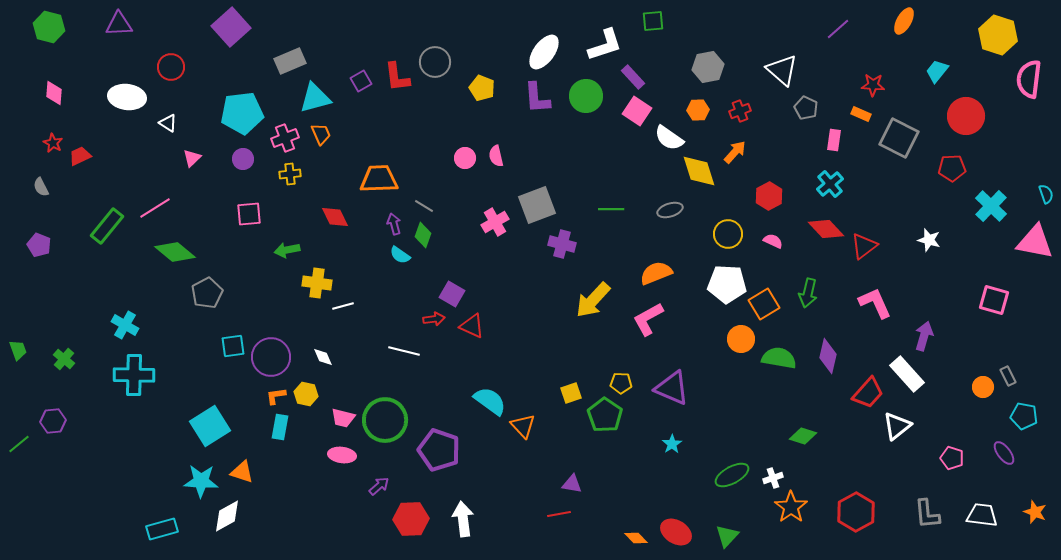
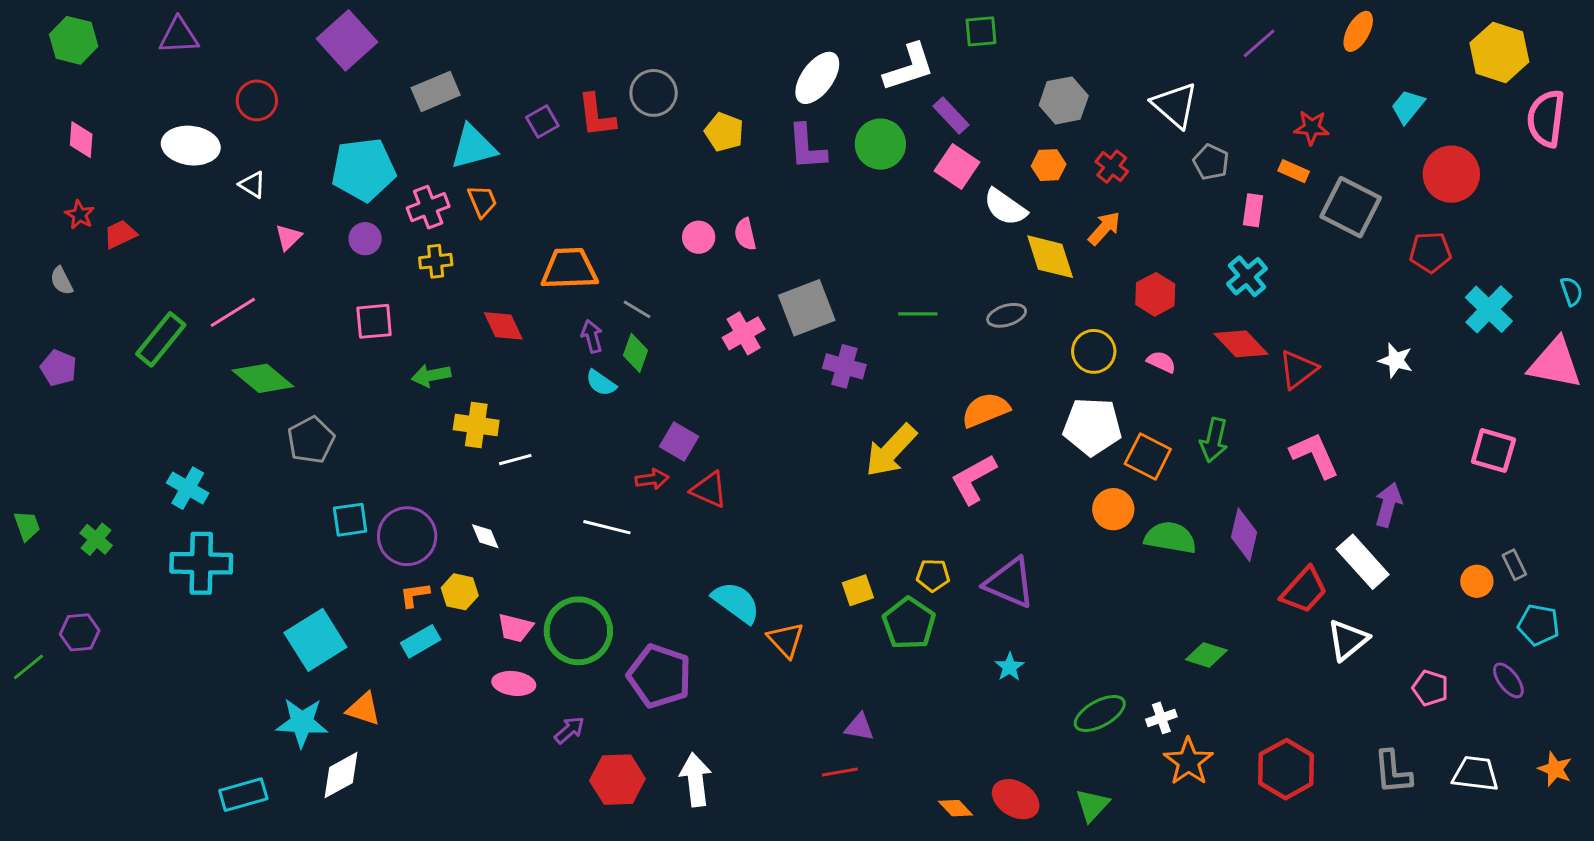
red cross: (740, 111) -> (1112, 167), turned -30
orange square: (764, 304) -> (1148, 457), turned -32
cyan rectangle: (280, 427) -> (421, 641), turned 50

